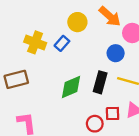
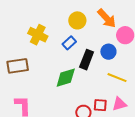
blue rectangle: (62, 43) -> (69, 43), moved
black rectangle: (100, 82) -> (87, 60), moved

